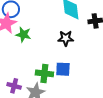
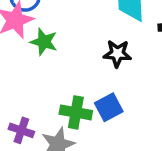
blue square: (63, 69) -> (109, 107), turned -35

